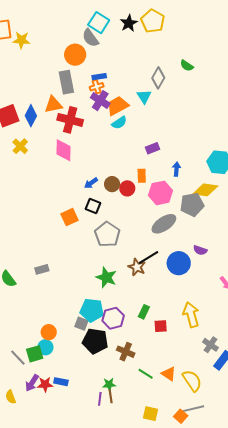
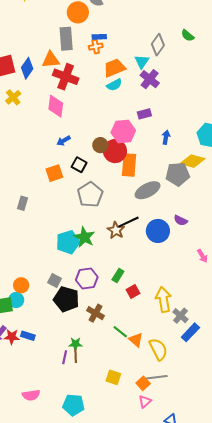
purple cross: (100, 101) -> (150, 79), moved
orange rectangle: (142, 176) -> (129, 165), moved, size x1.6
blue arrow: (91, 183) -> (64, 141), moved
red circle: (127, 188) -> (115, 151), size x1.5
pink hexagon: (161, 193) -> (123, 132), moved
gray rectangle: (42, 269) -> (22, 203), moved, turned -64
cyan pentagon: (92, 310) -> (68, 242), moved, turned -30
yellow arrow: (191, 315) -> (164, 299), moved
red square: (161, 326) -> (133, 291), turned -32
green line: (146, 374) -> (120, 332), moved

